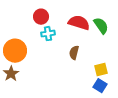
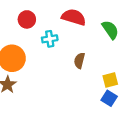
red circle: (41, 17) -> (27, 19), moved
red semicircle: (79, 23) -> (74, 17), moved

